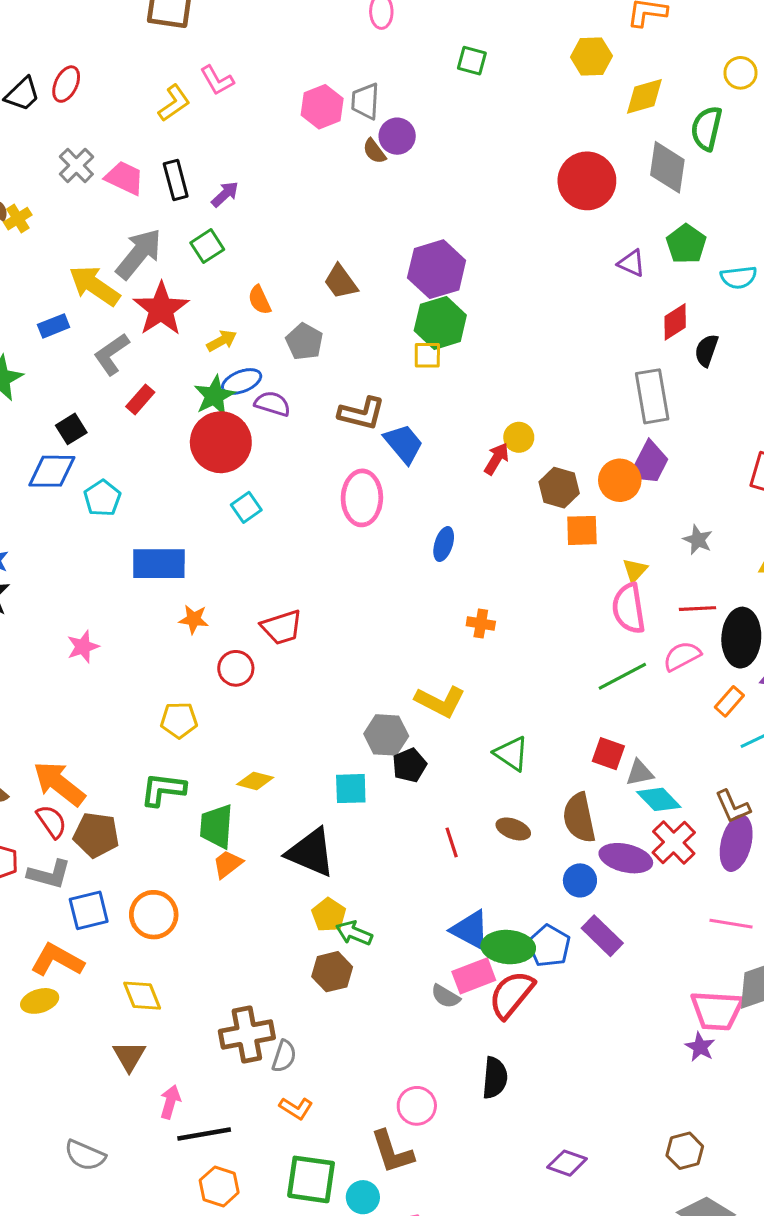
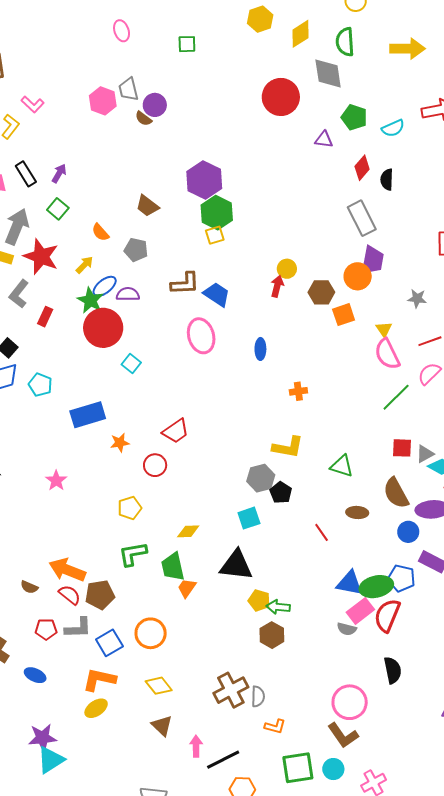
pink circle: (417, 1106) -> (350, 702), size x1.4

